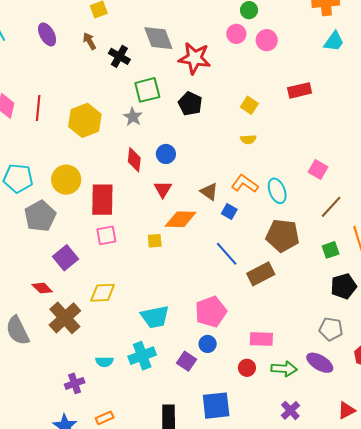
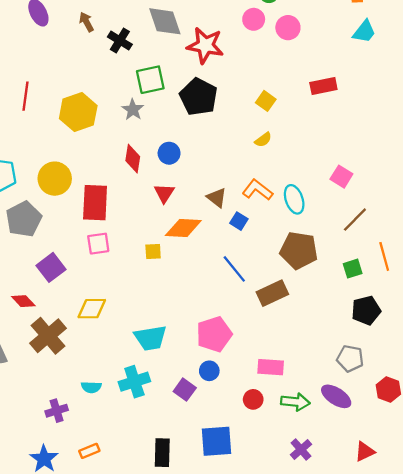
black pentagon: (190, 104) -> (199, 97), size x1.4
yellow semicircle: (248, 139) -> (263, 140), turned -35

